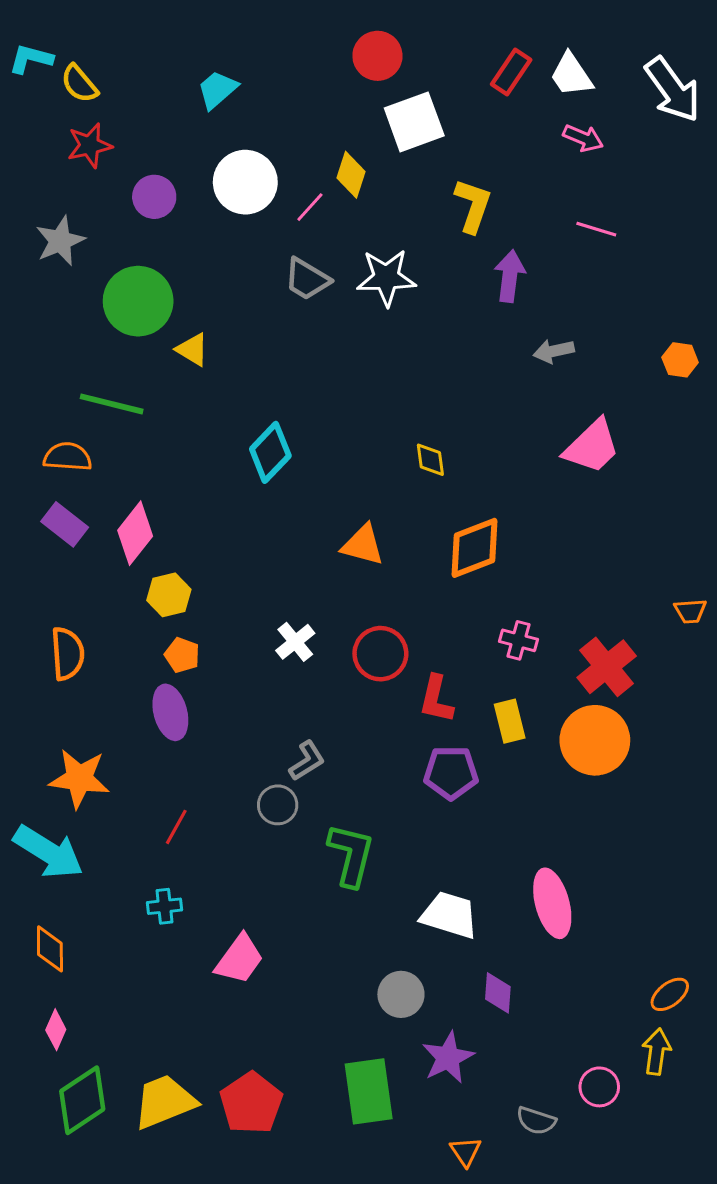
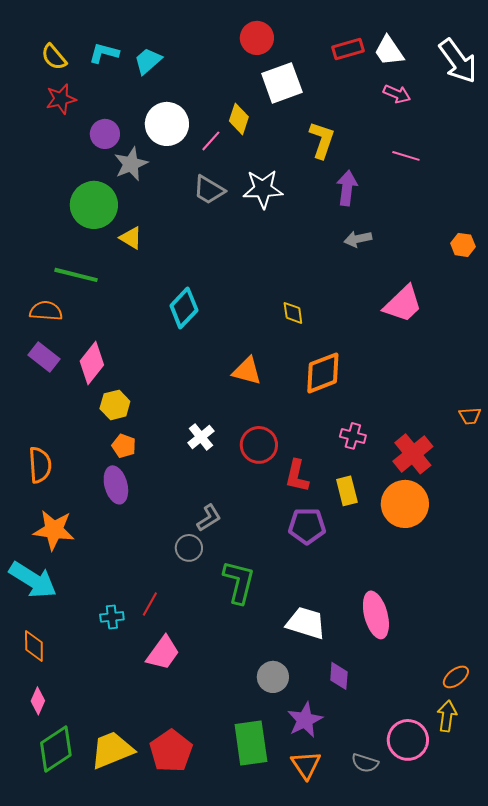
cyan L-shape: (31, 59) -> (104, 53), moved
red rectangle: (511, 72) -> (348, 49), turned 40
gray star: (60, 241) -> (131, 164), moved
gray arrow: (554, 351) -> (358, 239), moved
orange semicircle: (68, 654) -> (40, 465), moved
red line: (176, 827) -> (150, 604), moved
pink circle: (599, 1087) -> (408, 740), size x1.5
orange triangle: (466, 1152) -> (306, 765), moved, size x1.4

